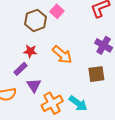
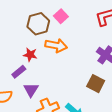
orange arrow: (62, 55) -> (56, 46), moved, turned -35
brown square: (96, 74) -> (96, 84), turned 30

